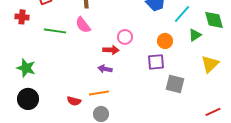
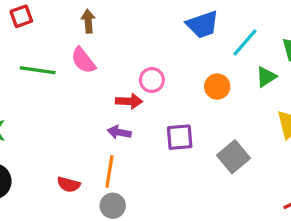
purple square: (156, 62) -> (180, 137), moved
gray square: (175, 84) -> (234, 157), turned 36
orange line: (99, 93) -> (109, 171), turned -72

